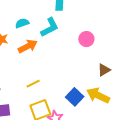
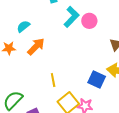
cyan L-shape: (50, 27) -> (71, 17), moved
yellow line: (33, 84) -> (53, 80), turned -56

